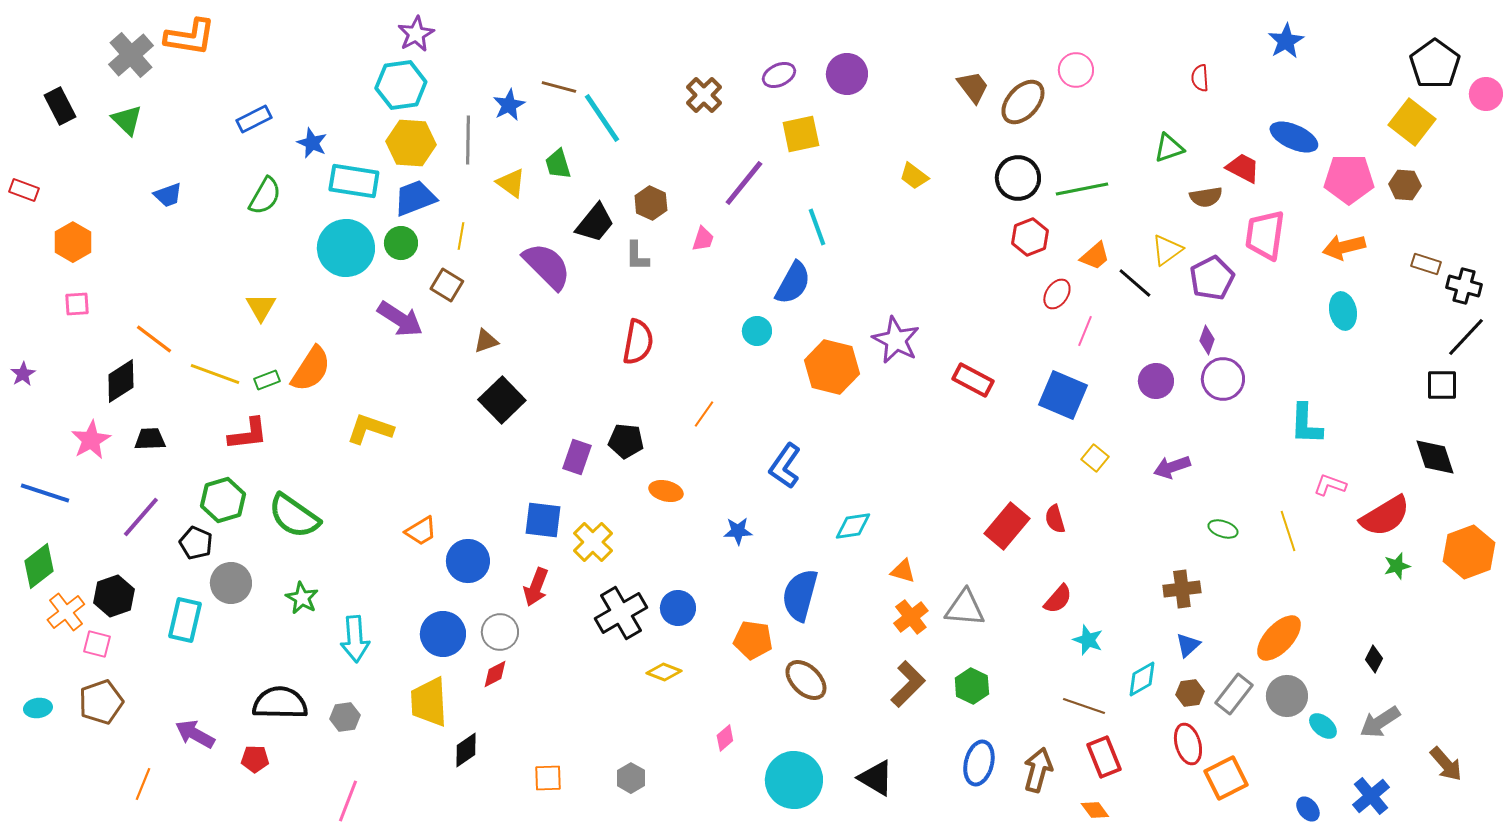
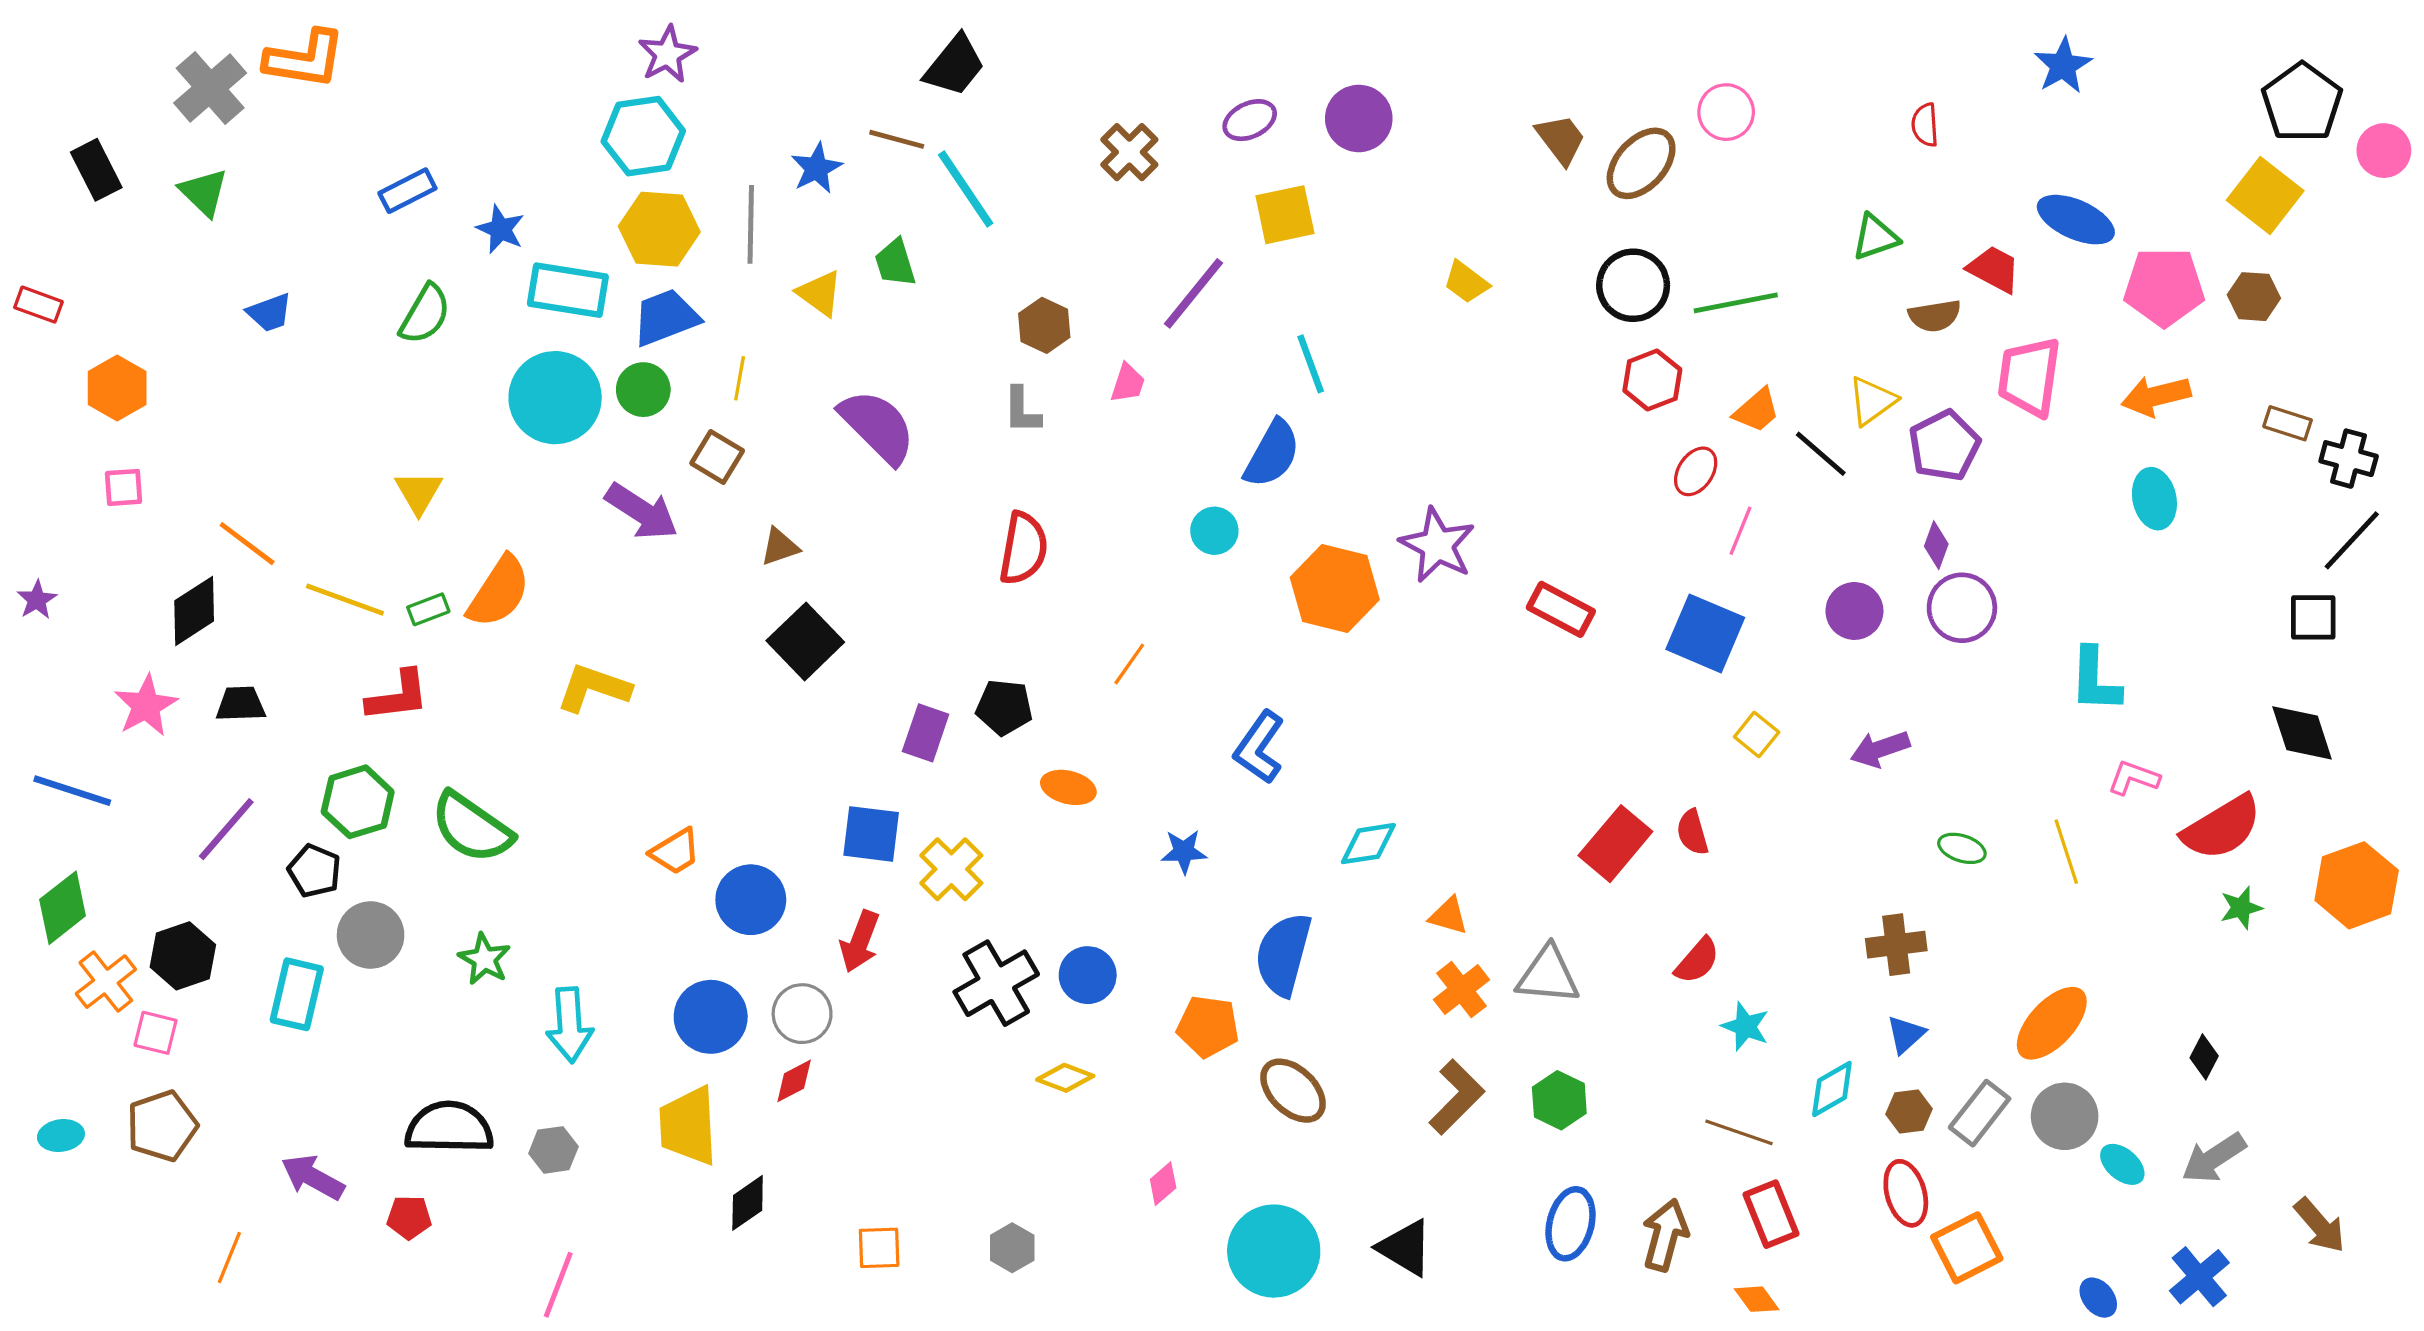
black trapezoid: (595, 223) -> (954, 66), moved

